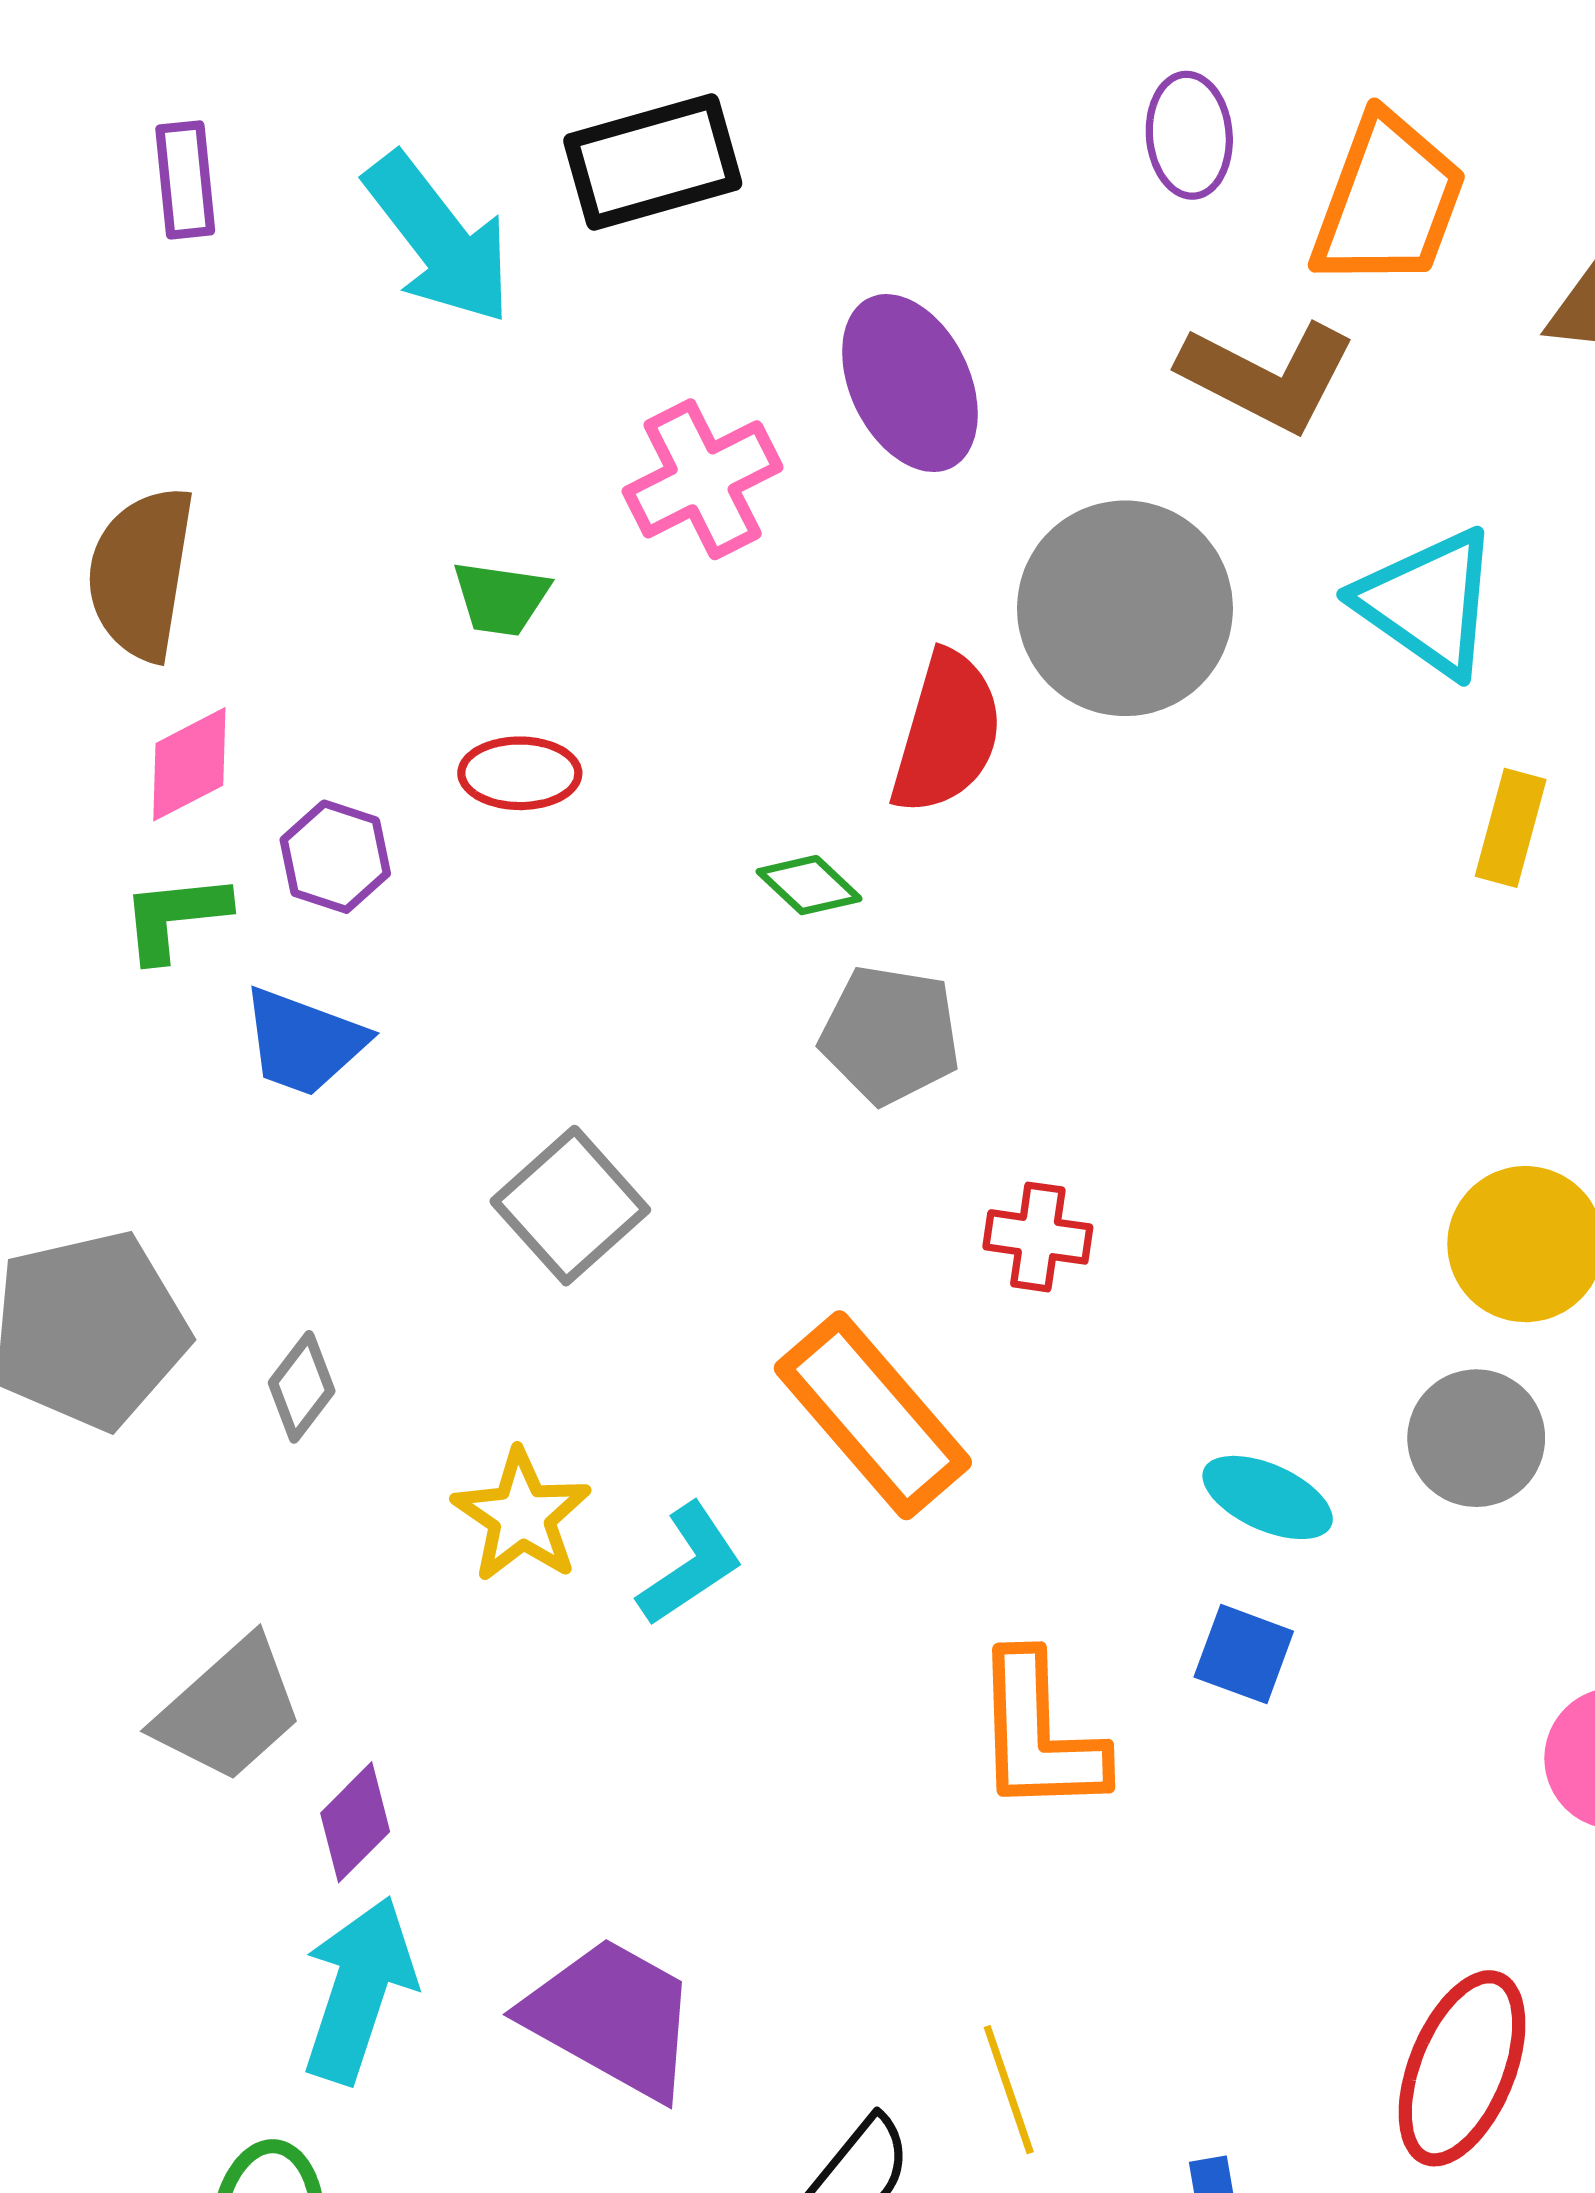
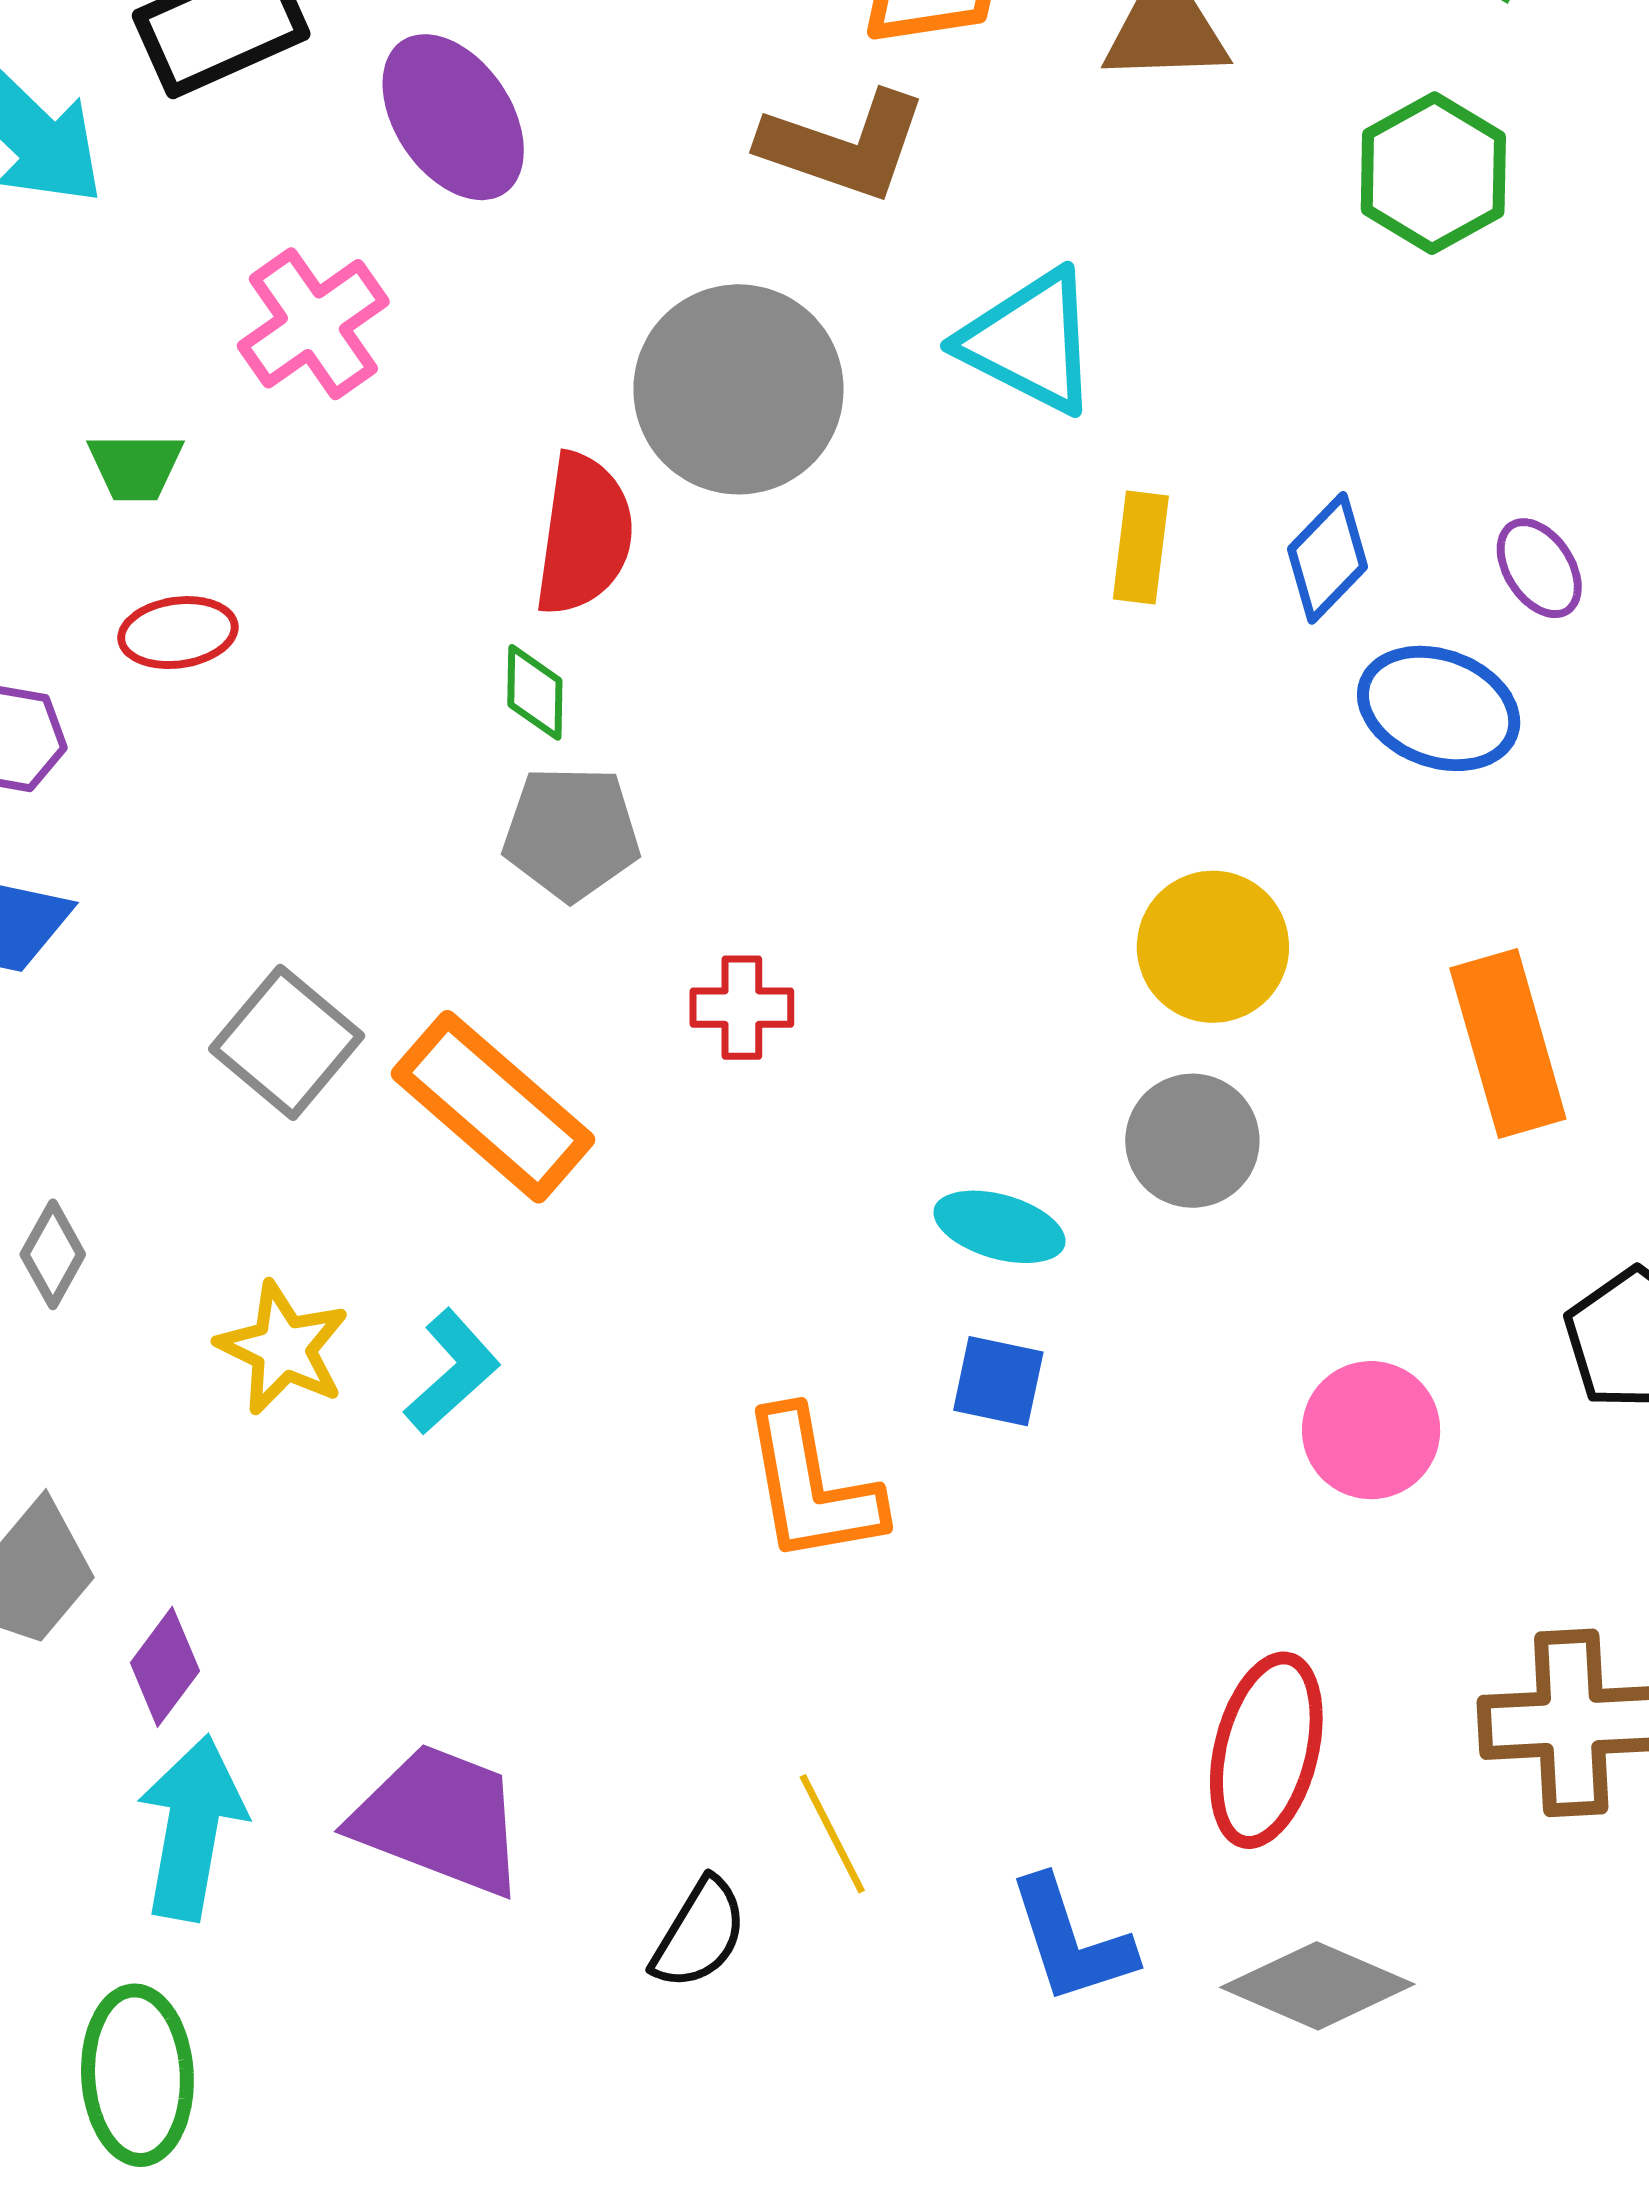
purple ellipse: (910, 383) -> (453, 117), moved
green diamond: (809, 885) -> (535, 692), moved, turned 56
orange rectangle: (873, 1415) -> (493, 1107), moved

